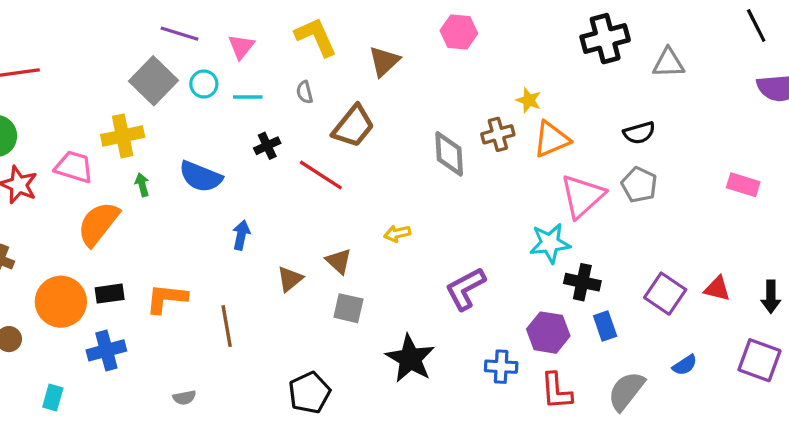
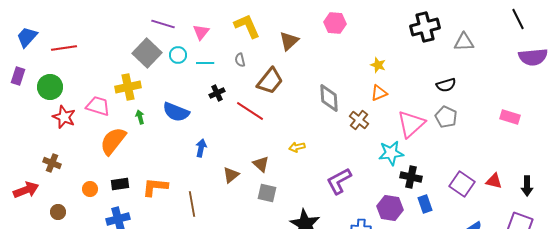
brown cross: (498, 134) -> (359, 120), moved, turned -36
orange triangle: (551, 139) -> (379, 93), moved, size x0.7
orange circle: (61, 302) -> (90, 189), size x0.5

